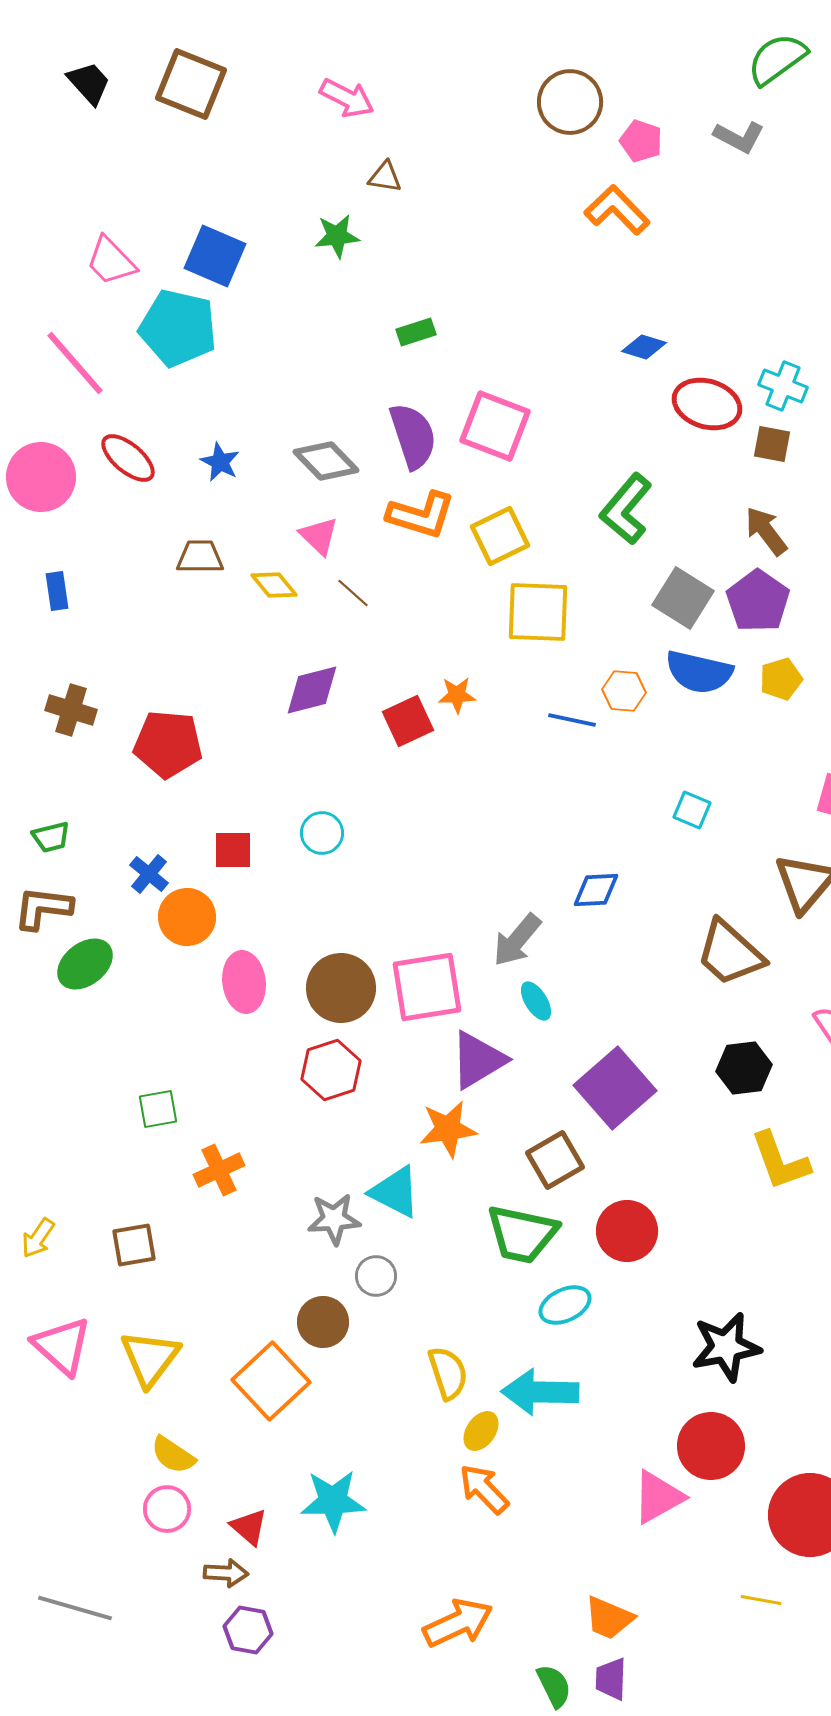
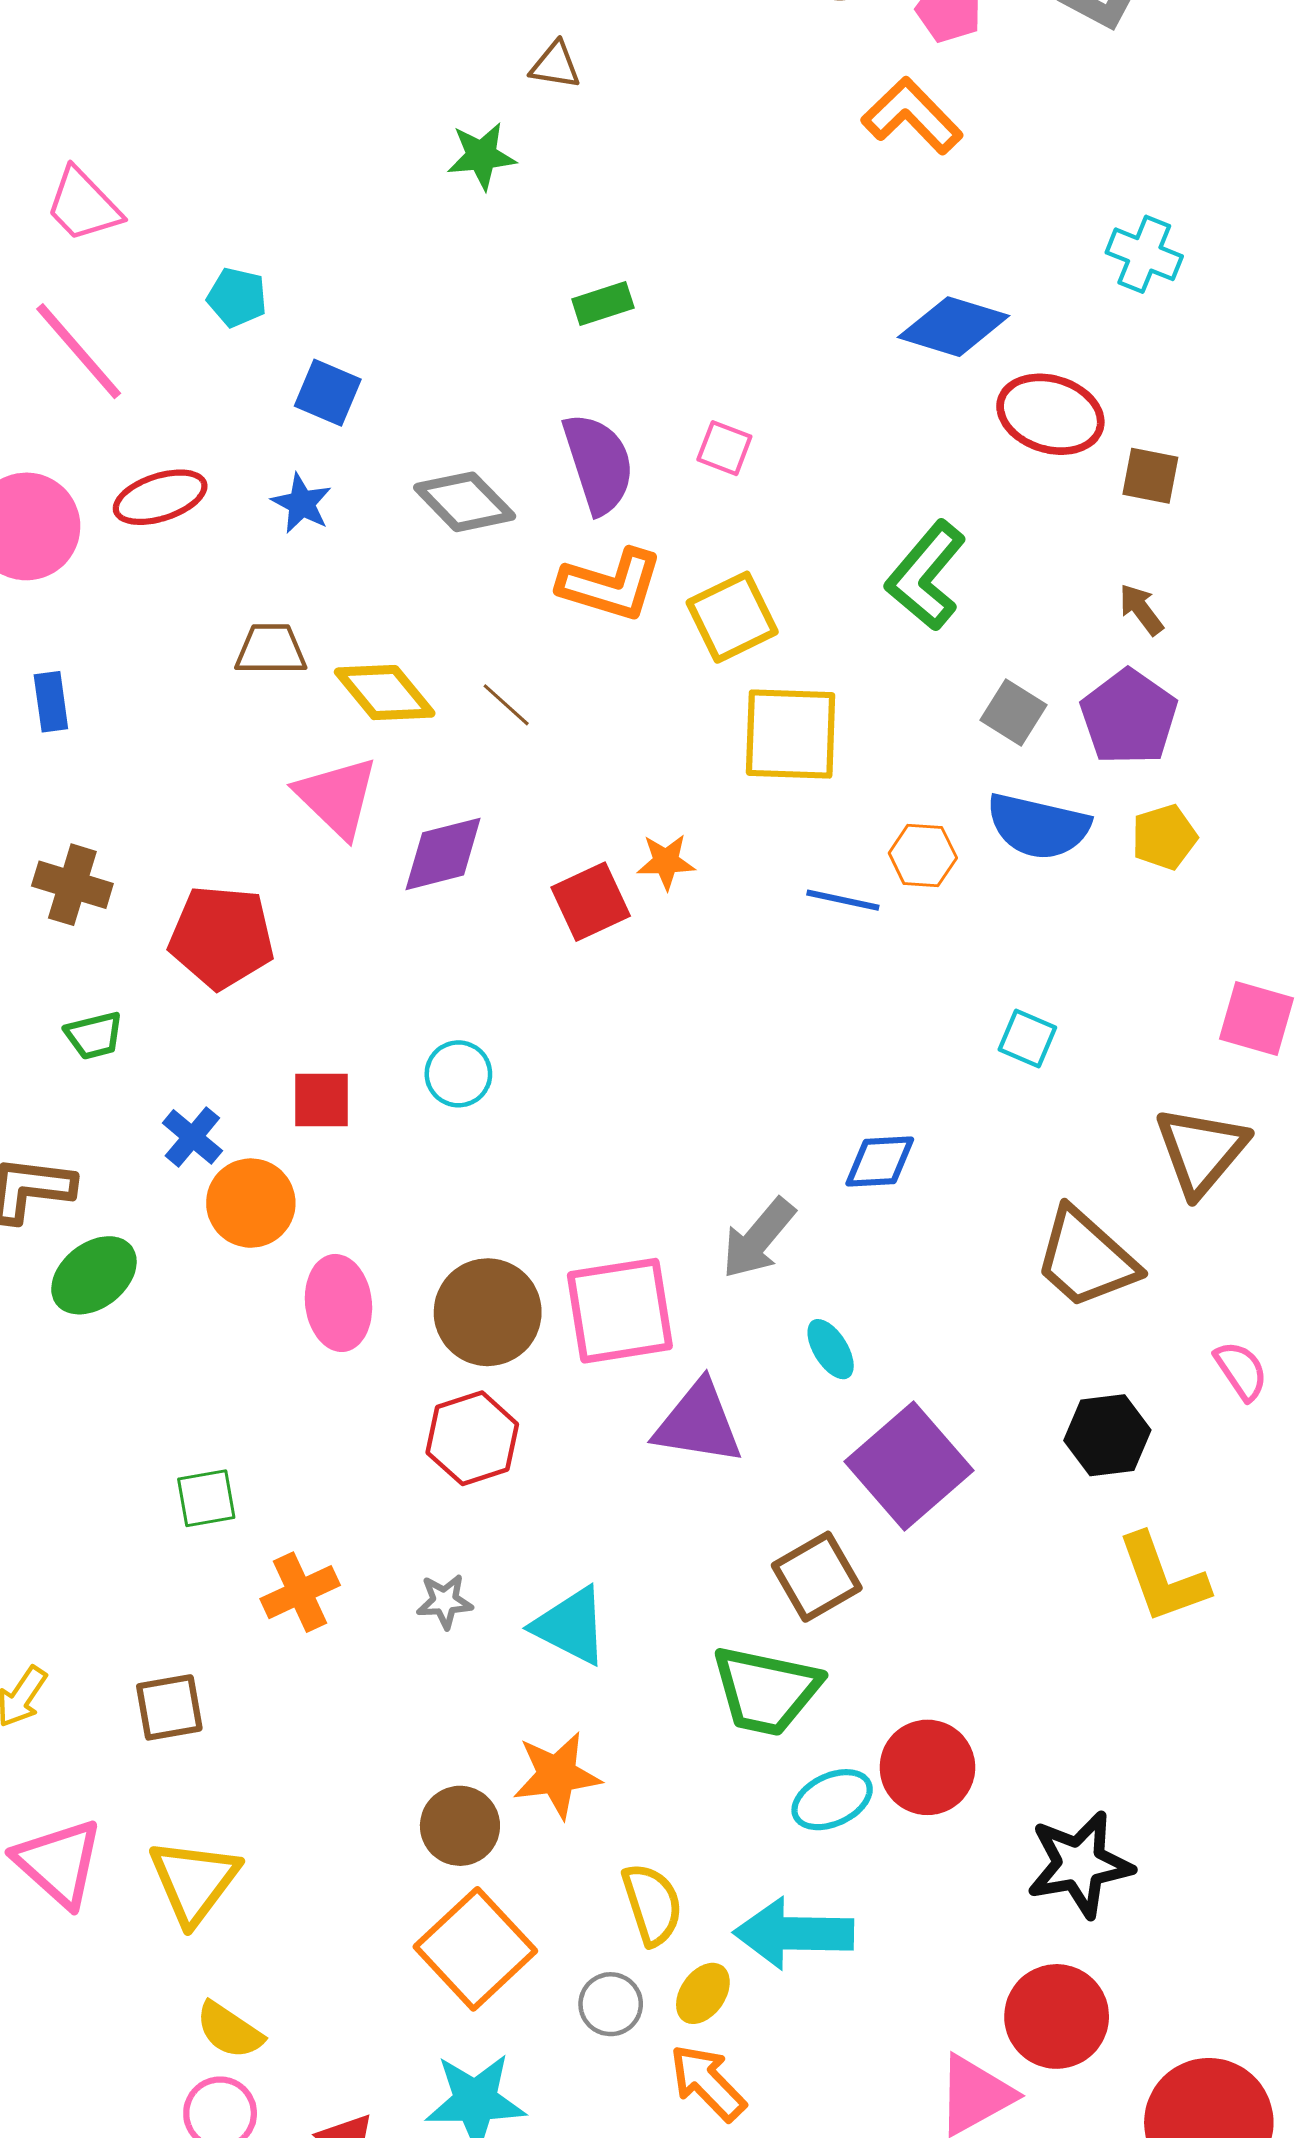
blue square: (215, 256) -> (328, 393), moved, size x0.7
pink trapezoid: (111, 261) -> (83, 205), moved
cyan pentagon: (178, 328) -> (237, 297), size x0.5
blue diamond: (644, 347) -> (954, 327), size x1.6
cyan cross: (783, 386) -> (1144, 254), moved
pink square: (495, 426) -> (724, 448), size x0.5
red ellipse: (128, 458) -> (160, 497), turned -58
brown arrow: (766, 531) -> (1141, 609), size x0.7
pink triangle: (319, 536) -> (337, 797), moved, size x1.4
yellow diamond: (274, 585) -> (385, 693), size x1.4
gray square: (683, 598) -> (1014, 713), size x0.7
green trapezoid: (51, 837) -> (94, 1035), moved
cyan ellipse: (536, 1001) -> (831, 1349), moved
purple triangle: (478, 1060) -> (698, 1423), turned 40
orange star: (448, 1129) -> (557, 1775), moved
gray star: (334, 1219) -> (445, 1601), moved, size x0.7
red circle: (627, 1231) -> (927, 1767), moved
gray circle: (376, 1276) -> (611, 2004), moved
orange square: (271, 1381) -> (475, 1949), moved

